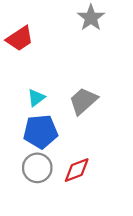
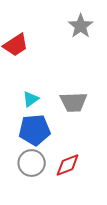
gray trapezoid: (83, 101) -> (74, 102), turned -140

